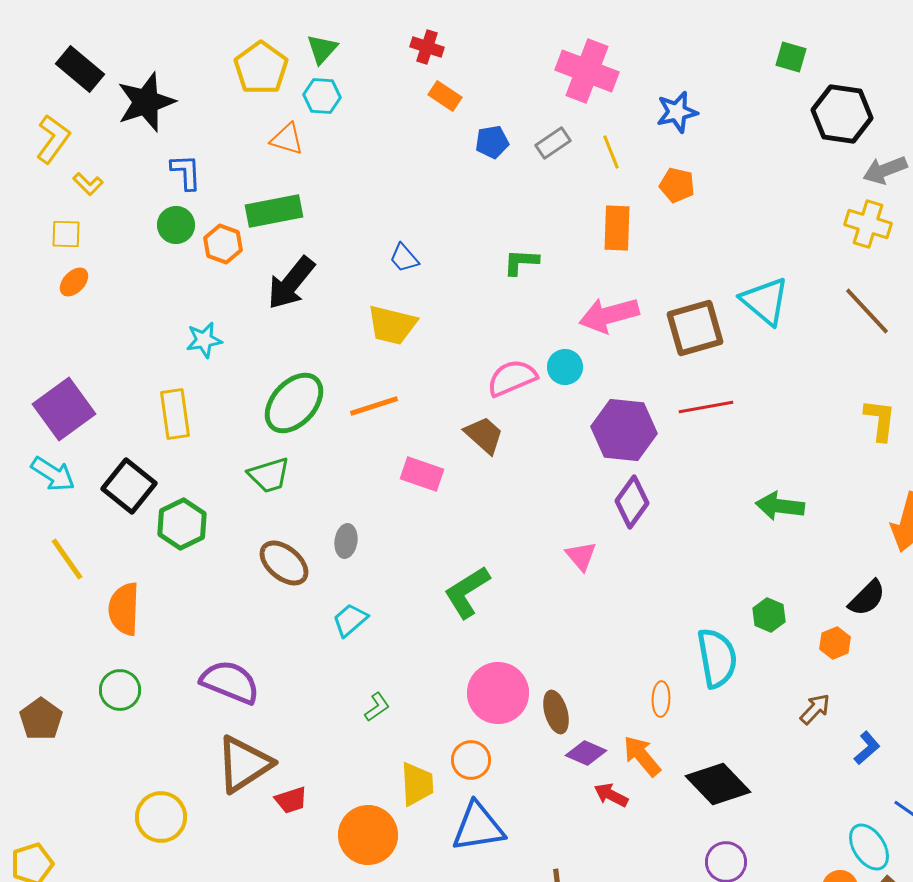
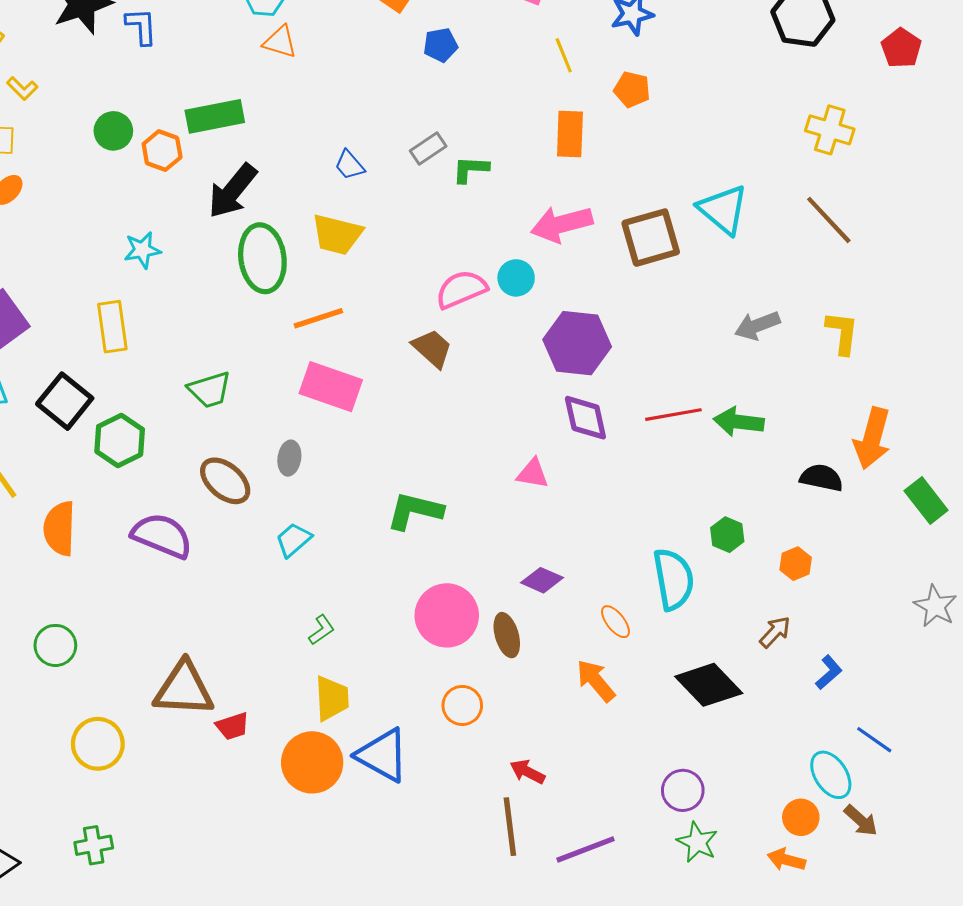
orange triangle: (287, 139) -> (280, 42), moved
gray rectangle: (553, 143) -> (428, 148), moved
gray arrow: (885, 170) -> (757, 326), moved
blue L-shape: (186, 172) -> (141, 26), moved
green ellipse: (294, 403) -> (262, 258), moved, turned -50
red line: (706, 407) -> (673, 415), moved
pink rectangle: (422, 474) -> (331, 387), moved, size x1.4
purple diamond: (632, 502) -> (585, 418), turned -48
pink triangle: (581, 556) -> (533, 474), turned -40
green L-shape: (467, 592) -> (415, 511), turned 46
black semicircle: (867, 598) -> (822, 478), moved, turned -123
purple semicircle: (230, 682) -> (162, 536), moved
green circle: (120, 690) -> (55, 645), moved
orange ellipse: (661, 699) -> (615, 622), turned -40
purple diamond: (586, 753) -> (542, 580), moved
orange circle: (471, 760) -> (462, 705), moved
brown triangle: (244, 764) -> (184, 689), turned 36
yellow trapezoid: (417, 784) -> (332, 698), moved
black diamond: (718, 784) -> (709, 685), moved
red arrow: (611, 795) -> (527, 772), moved
blue triangle: (478, 827) -> (383, 755), moved, turned 38

